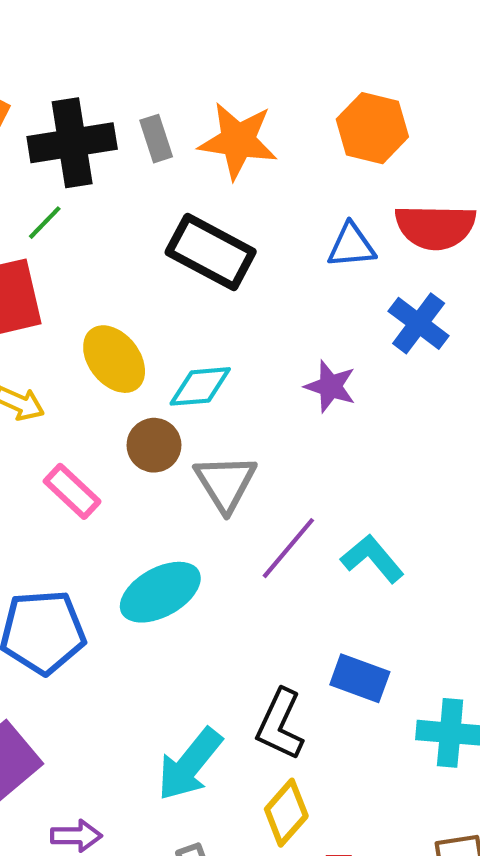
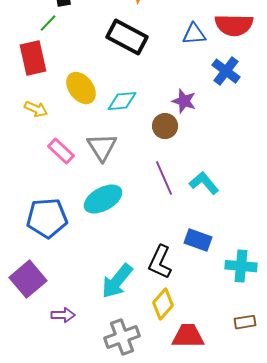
brown circle: (154, 445) -> (165, 126), moved
gray triangle: (225, 483) -> (102, 147), moved
purple line: (288, 548) -> (164, 178), turned -64

